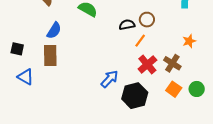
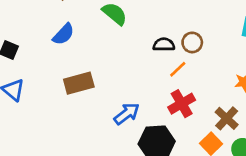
brown rectangle: (50, 56) -> (79, 83), moved, turned 65
brown cross: (172, 63) -> (227, 118), moved

